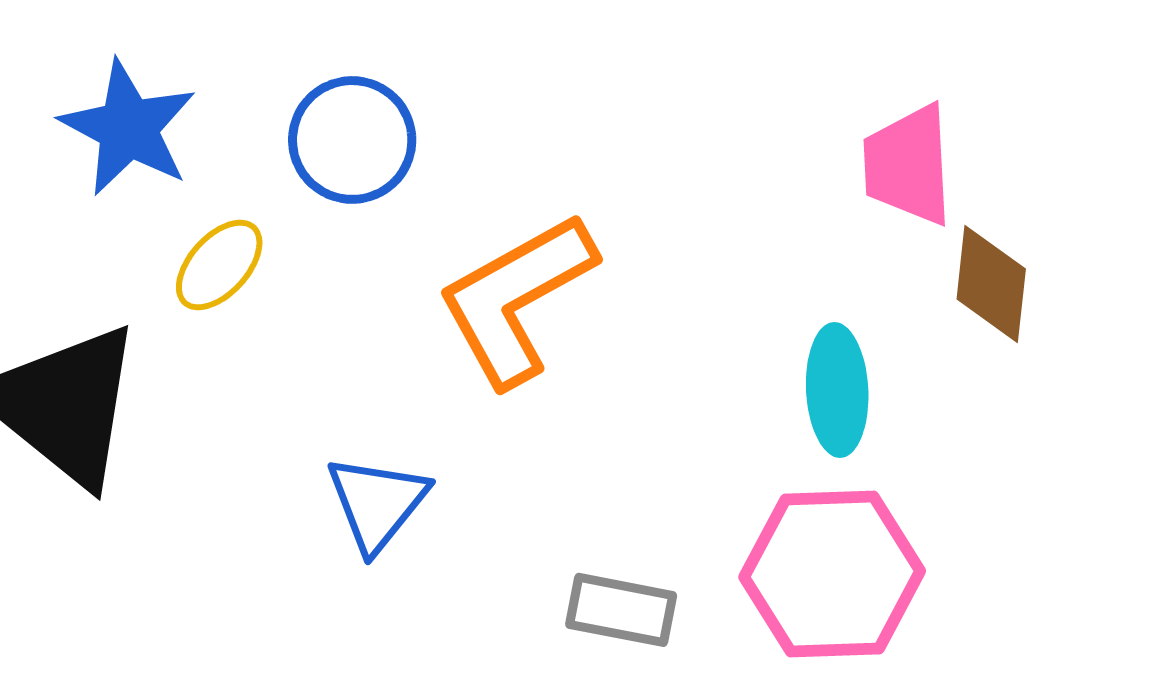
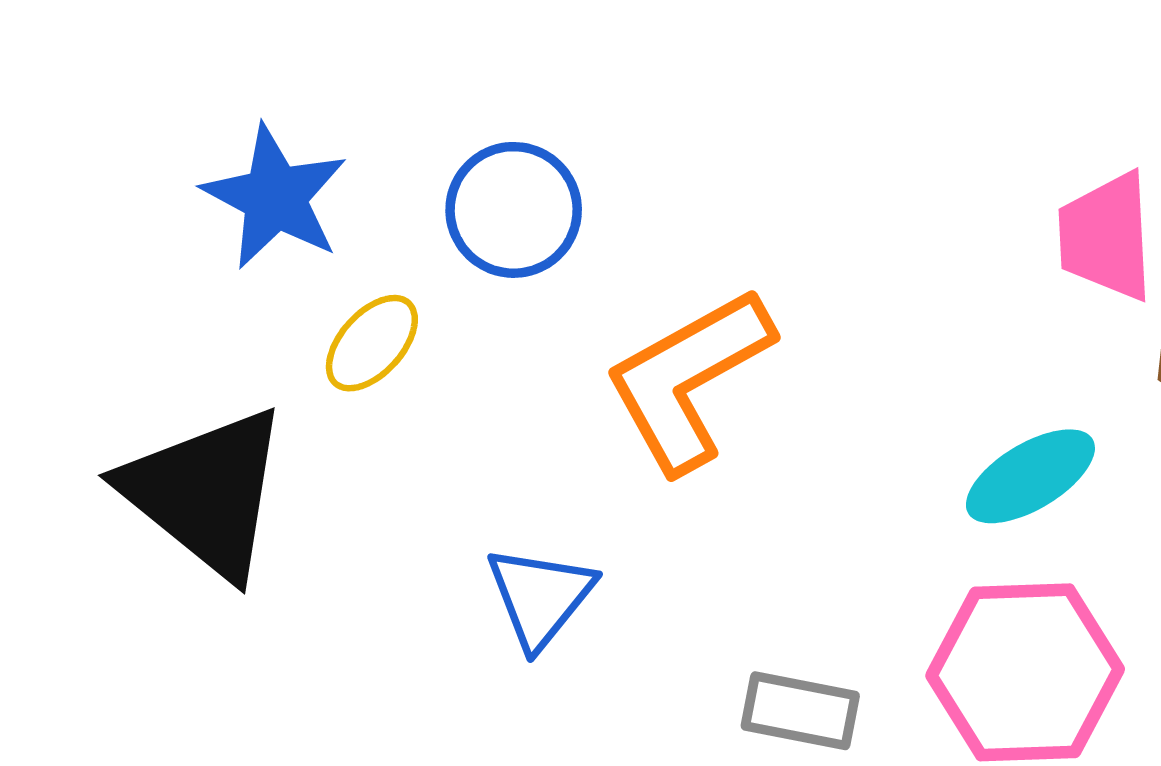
cyan ellipse: (837, 390) -> (1030, 476), turned 62

